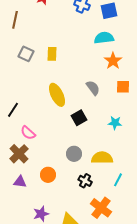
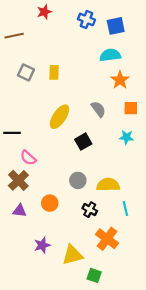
brown line: (15, 20) -> (14, 36), turned 66
yellow ellipse: (57, 95) -> (59, 117), turned 60
black line: (13, 110) -> (12, 133), turned 56
cyan star: (115, 123) -> (126, 137), moved
cyan line: (118, 180) -> (125, 209), turned -40

